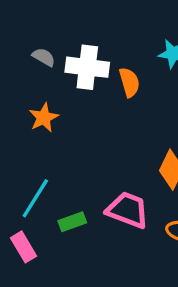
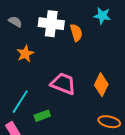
gray semicircle: (44, 57) -> (15, 22), moved
pink trapezoid: (128, 210) -> (63, 84), moved

